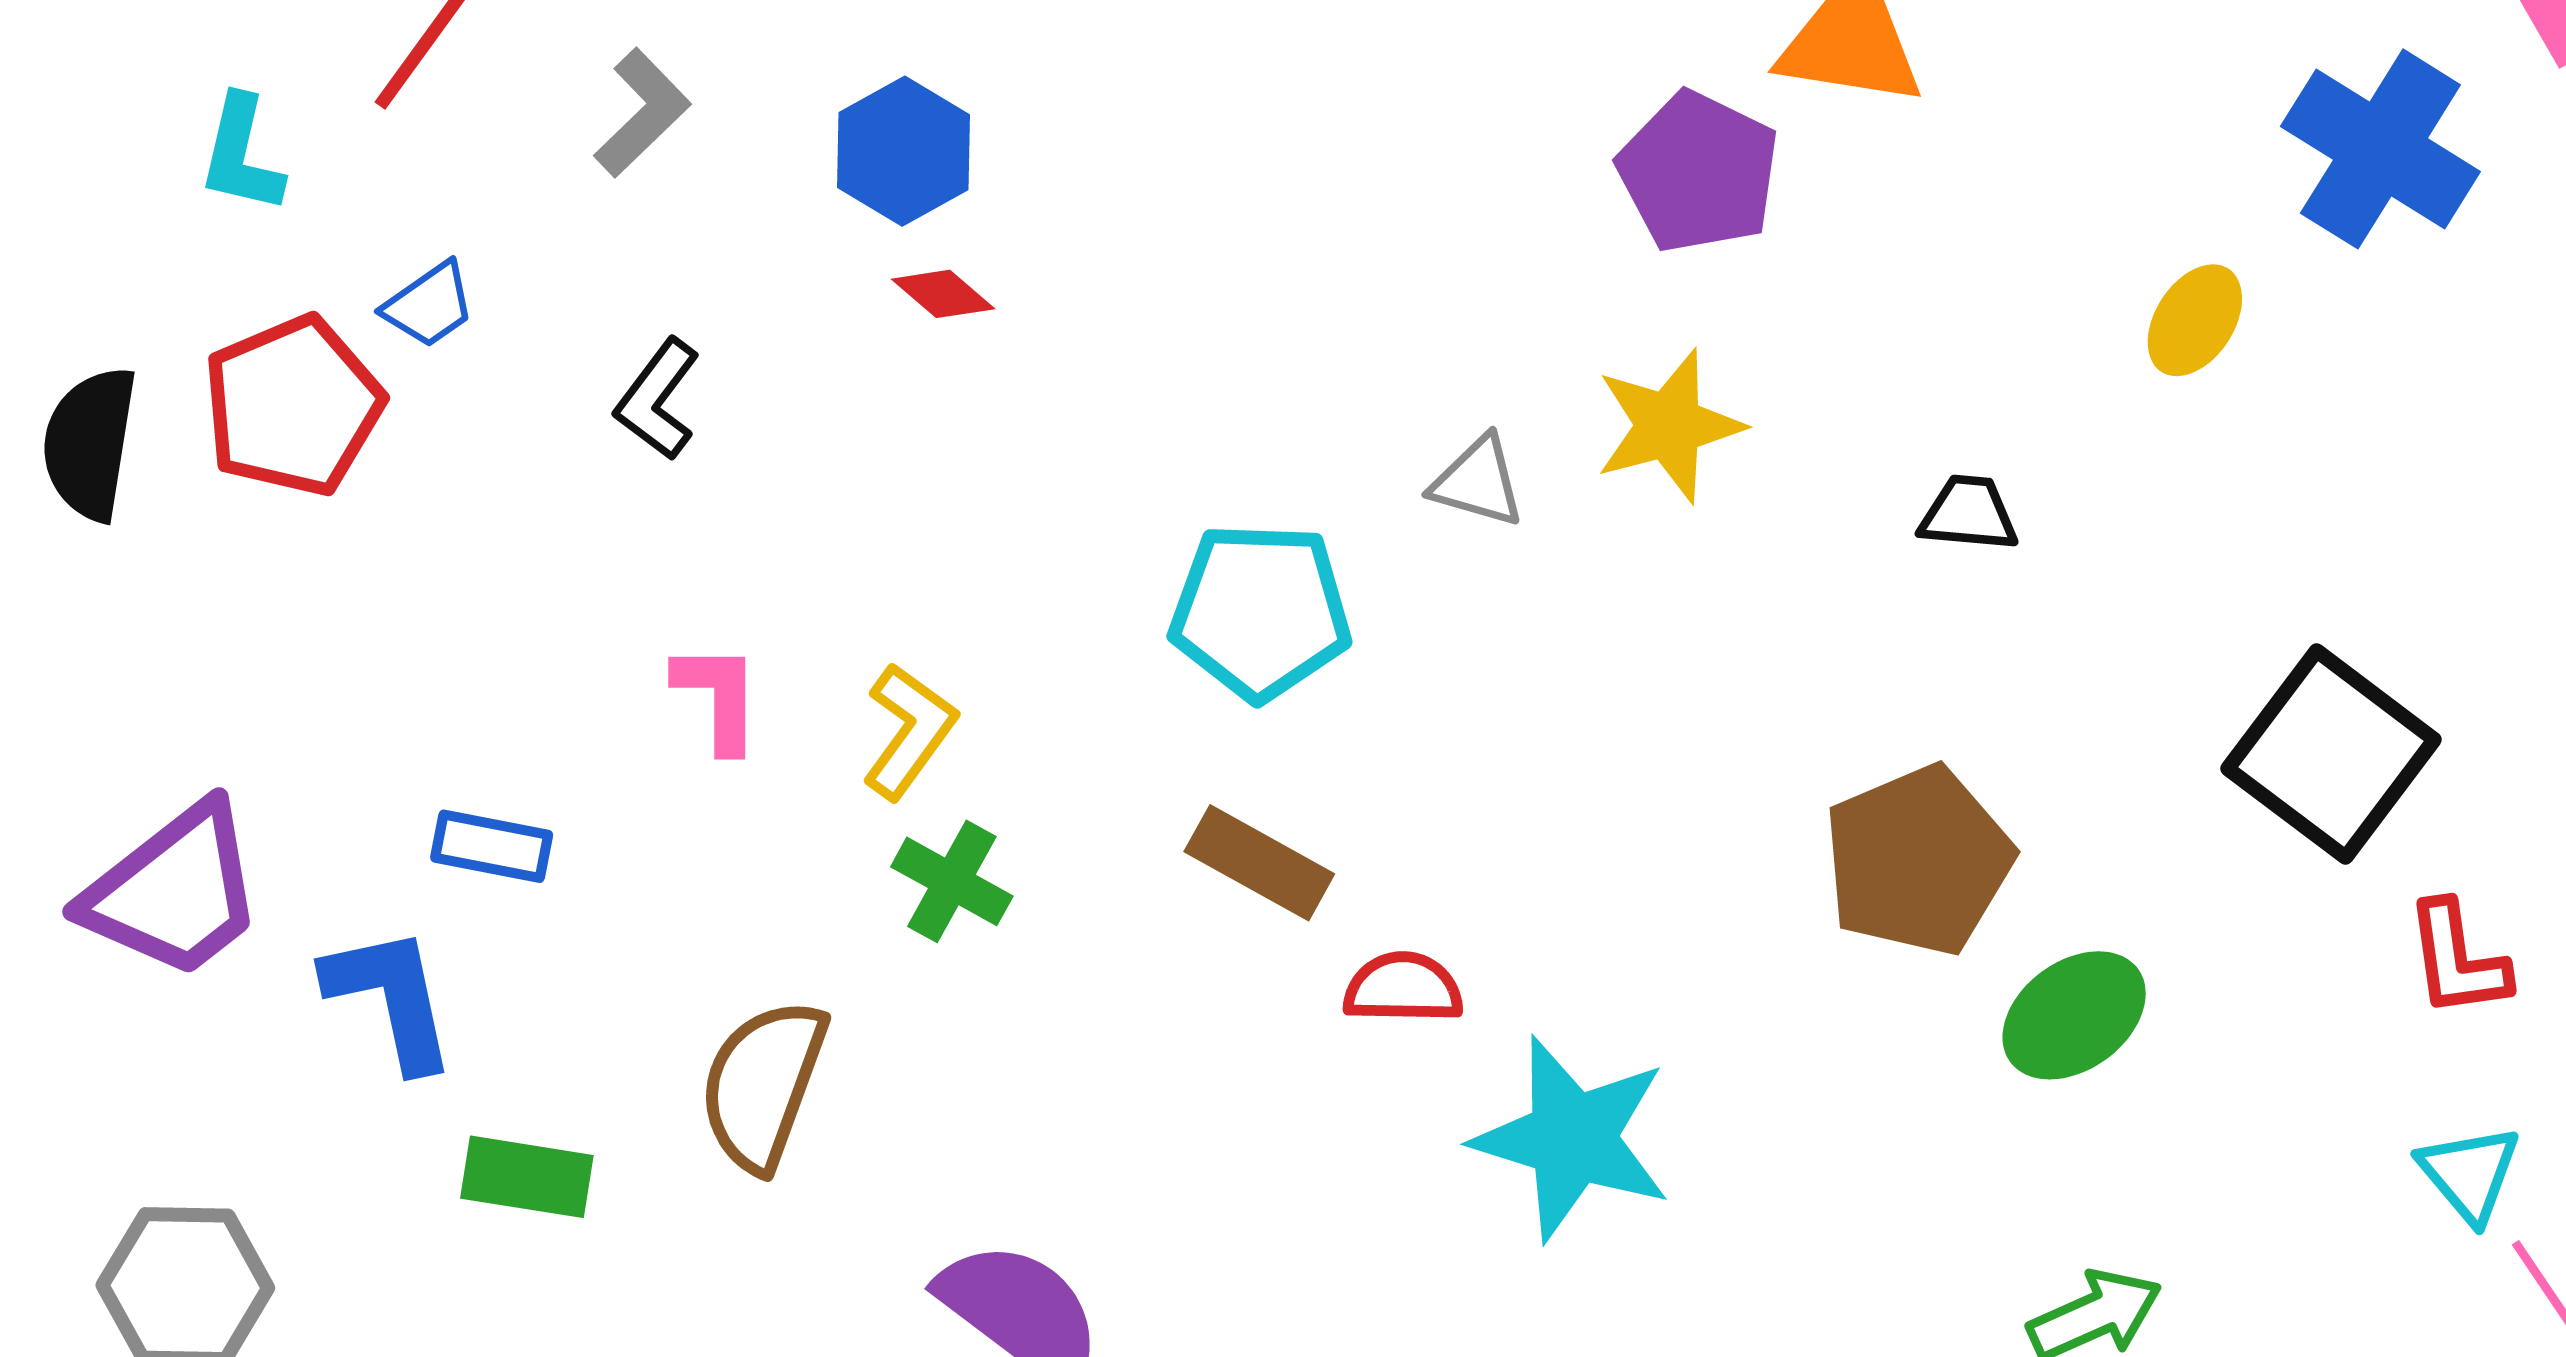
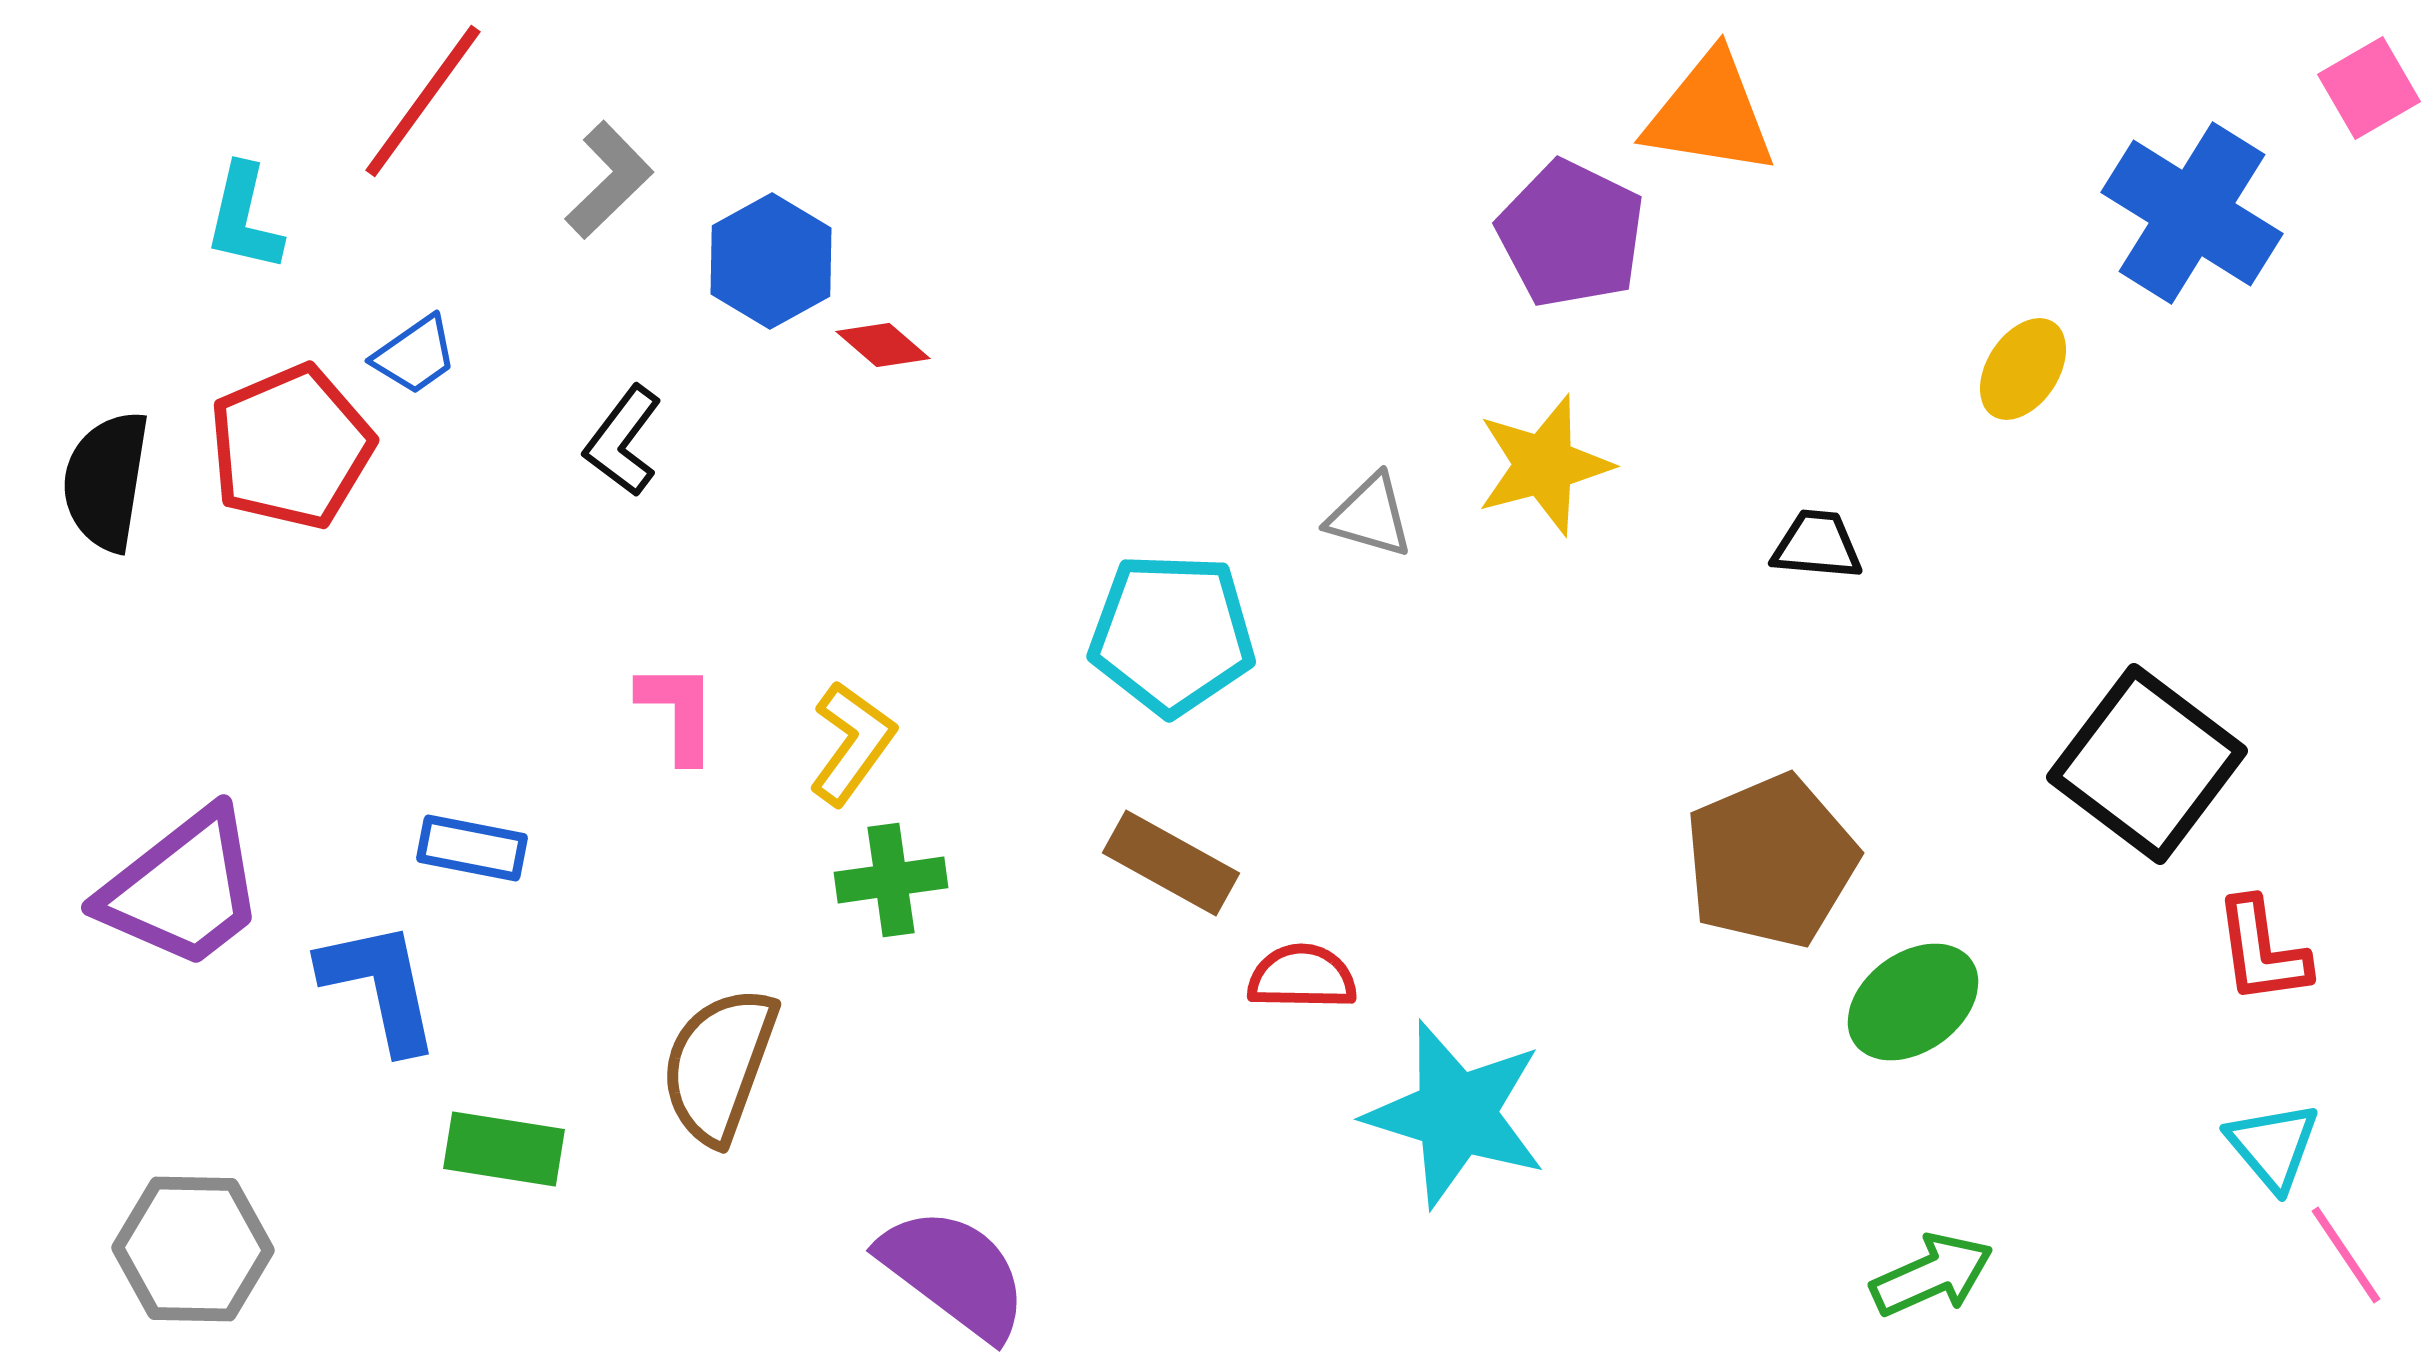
blue hexagon: (903, 151) -> (771, 261), moved
green cross: (952, 881) -> (891, 880), turned -37

